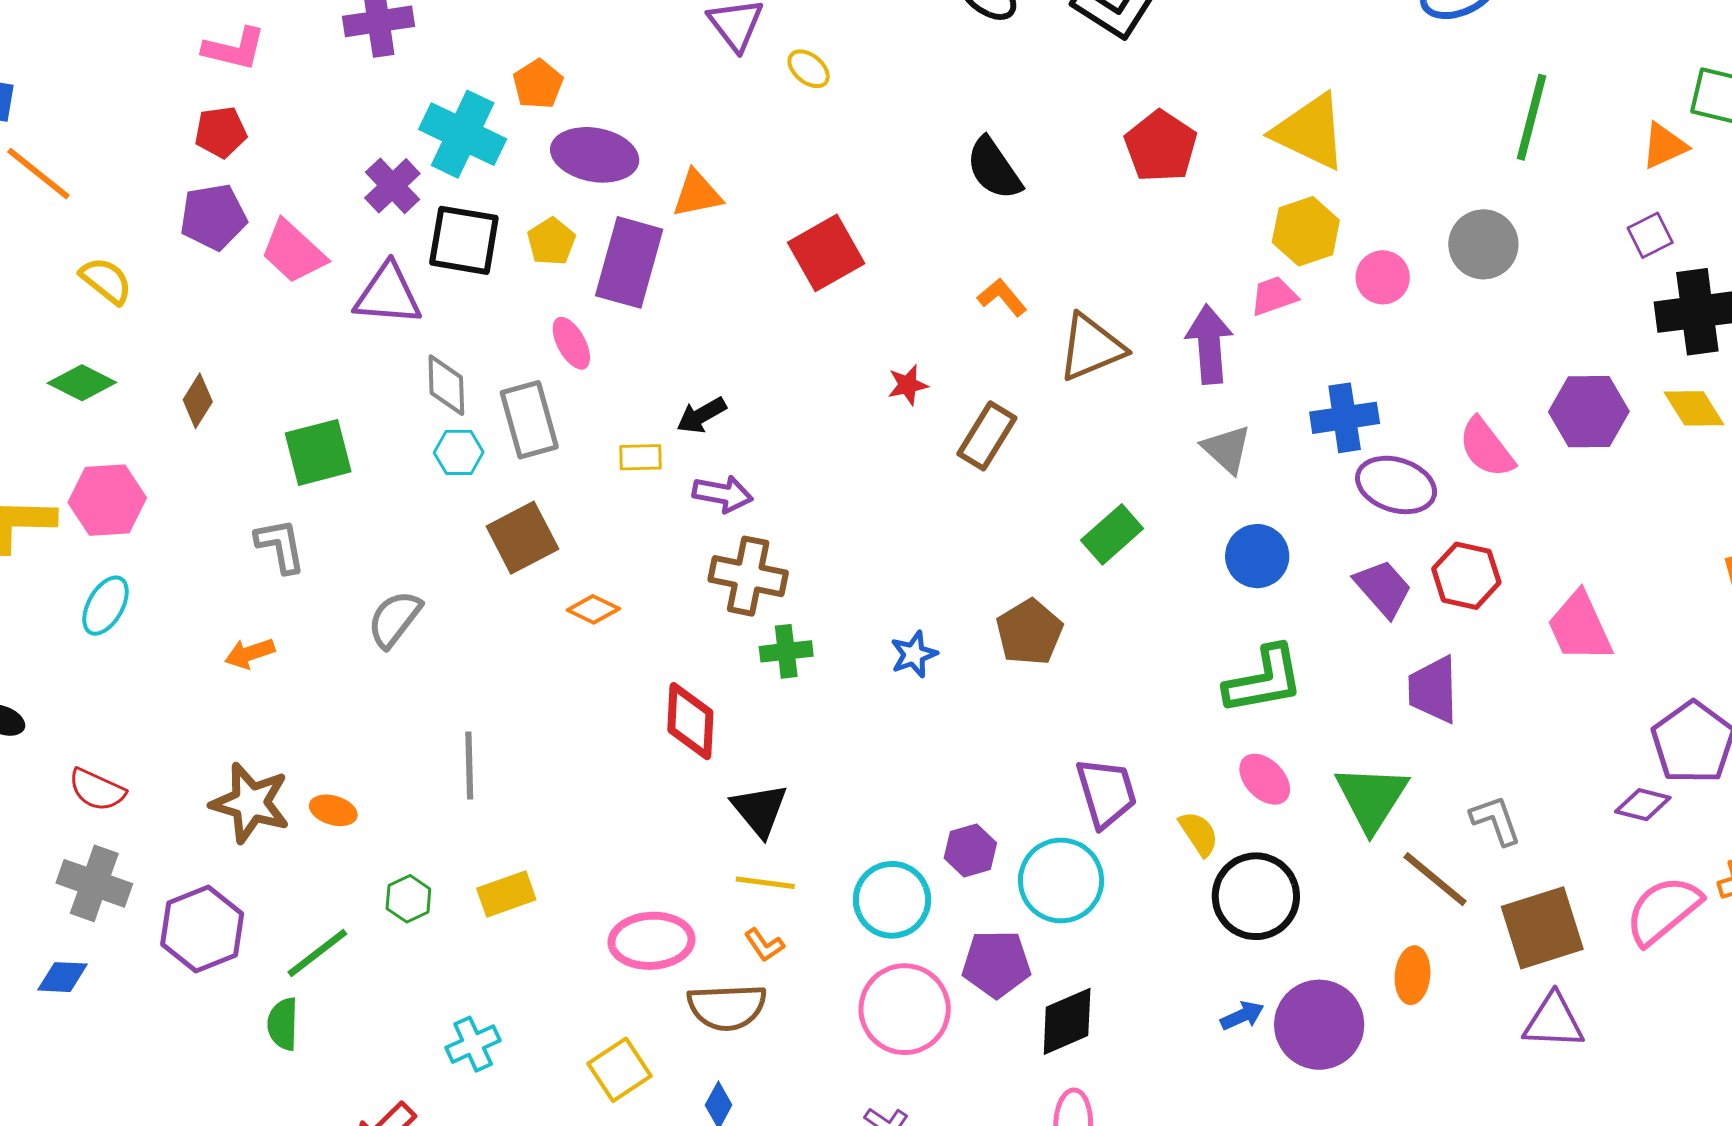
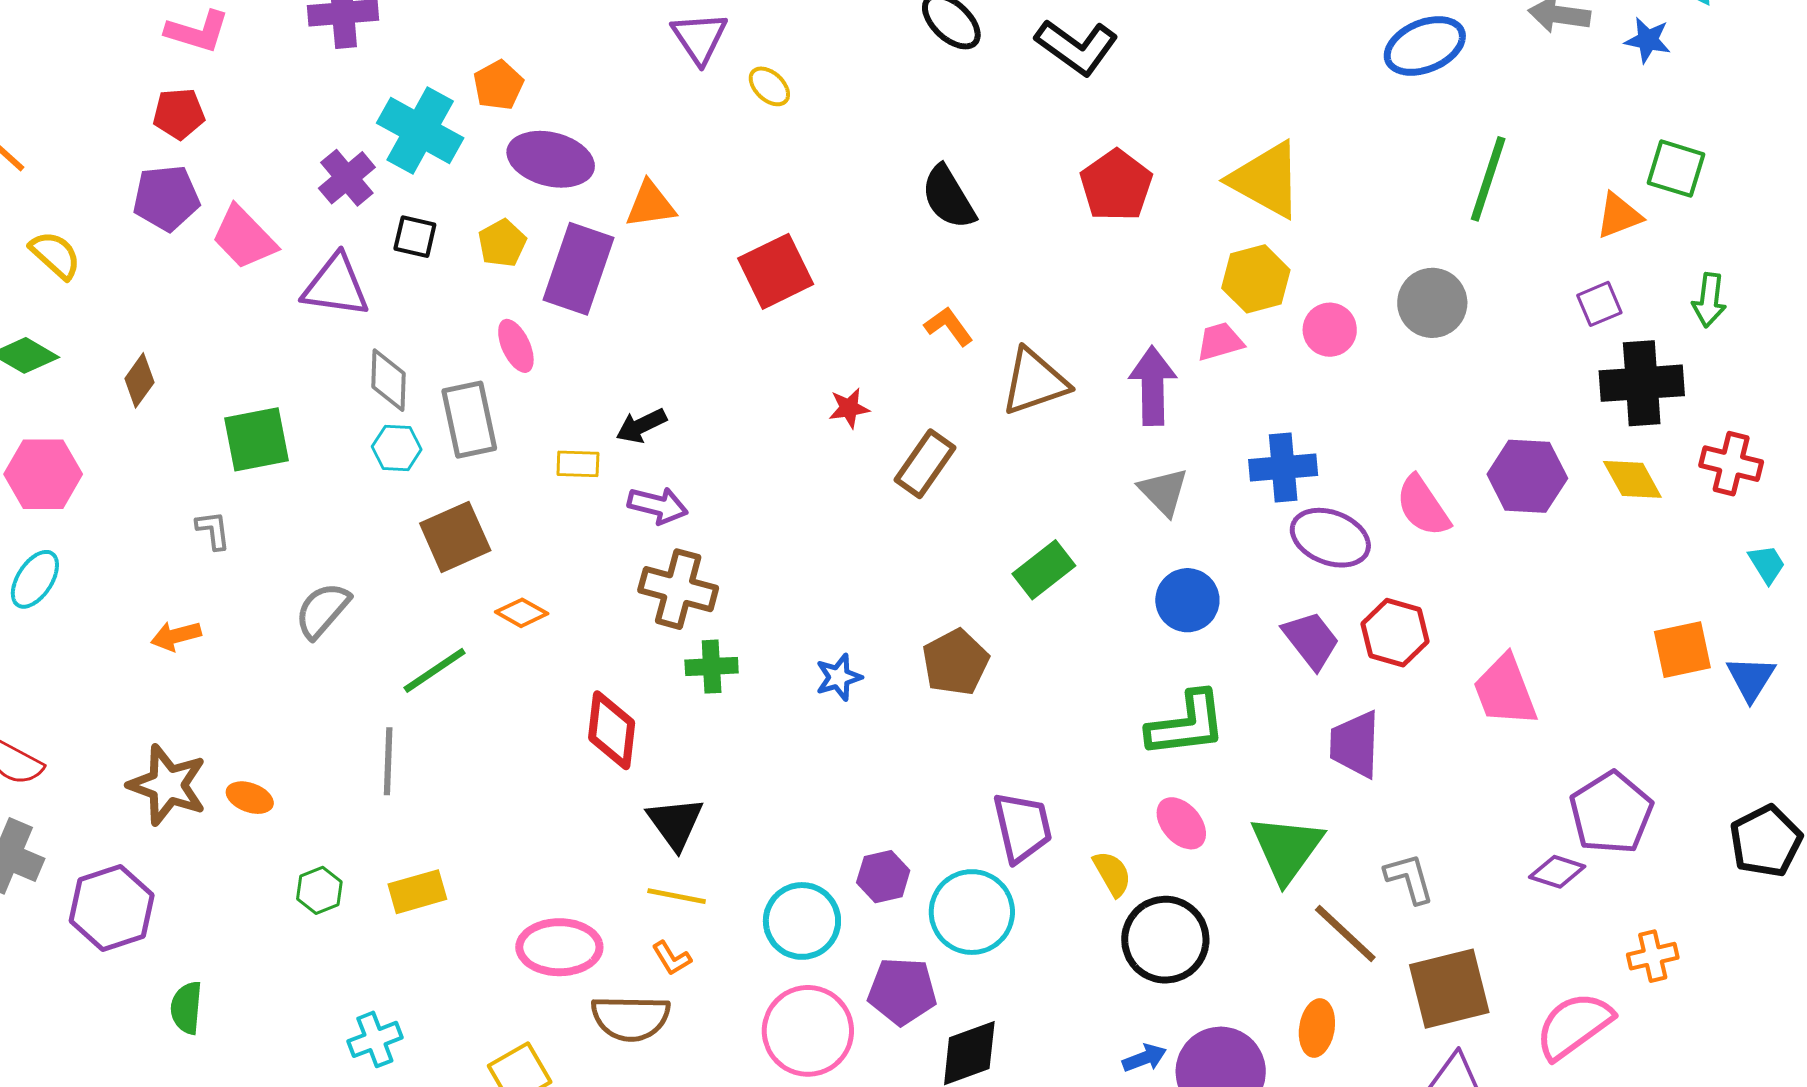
black square: (464, 240) -> (415, 237), size x0.6
gray L-shape: (280, 546) -> (213, 530), size x0.7
pink semicircle: (1663, 910) -> (1574, 1026), moved
green line: (317, 953) -> (435, 670), moved

